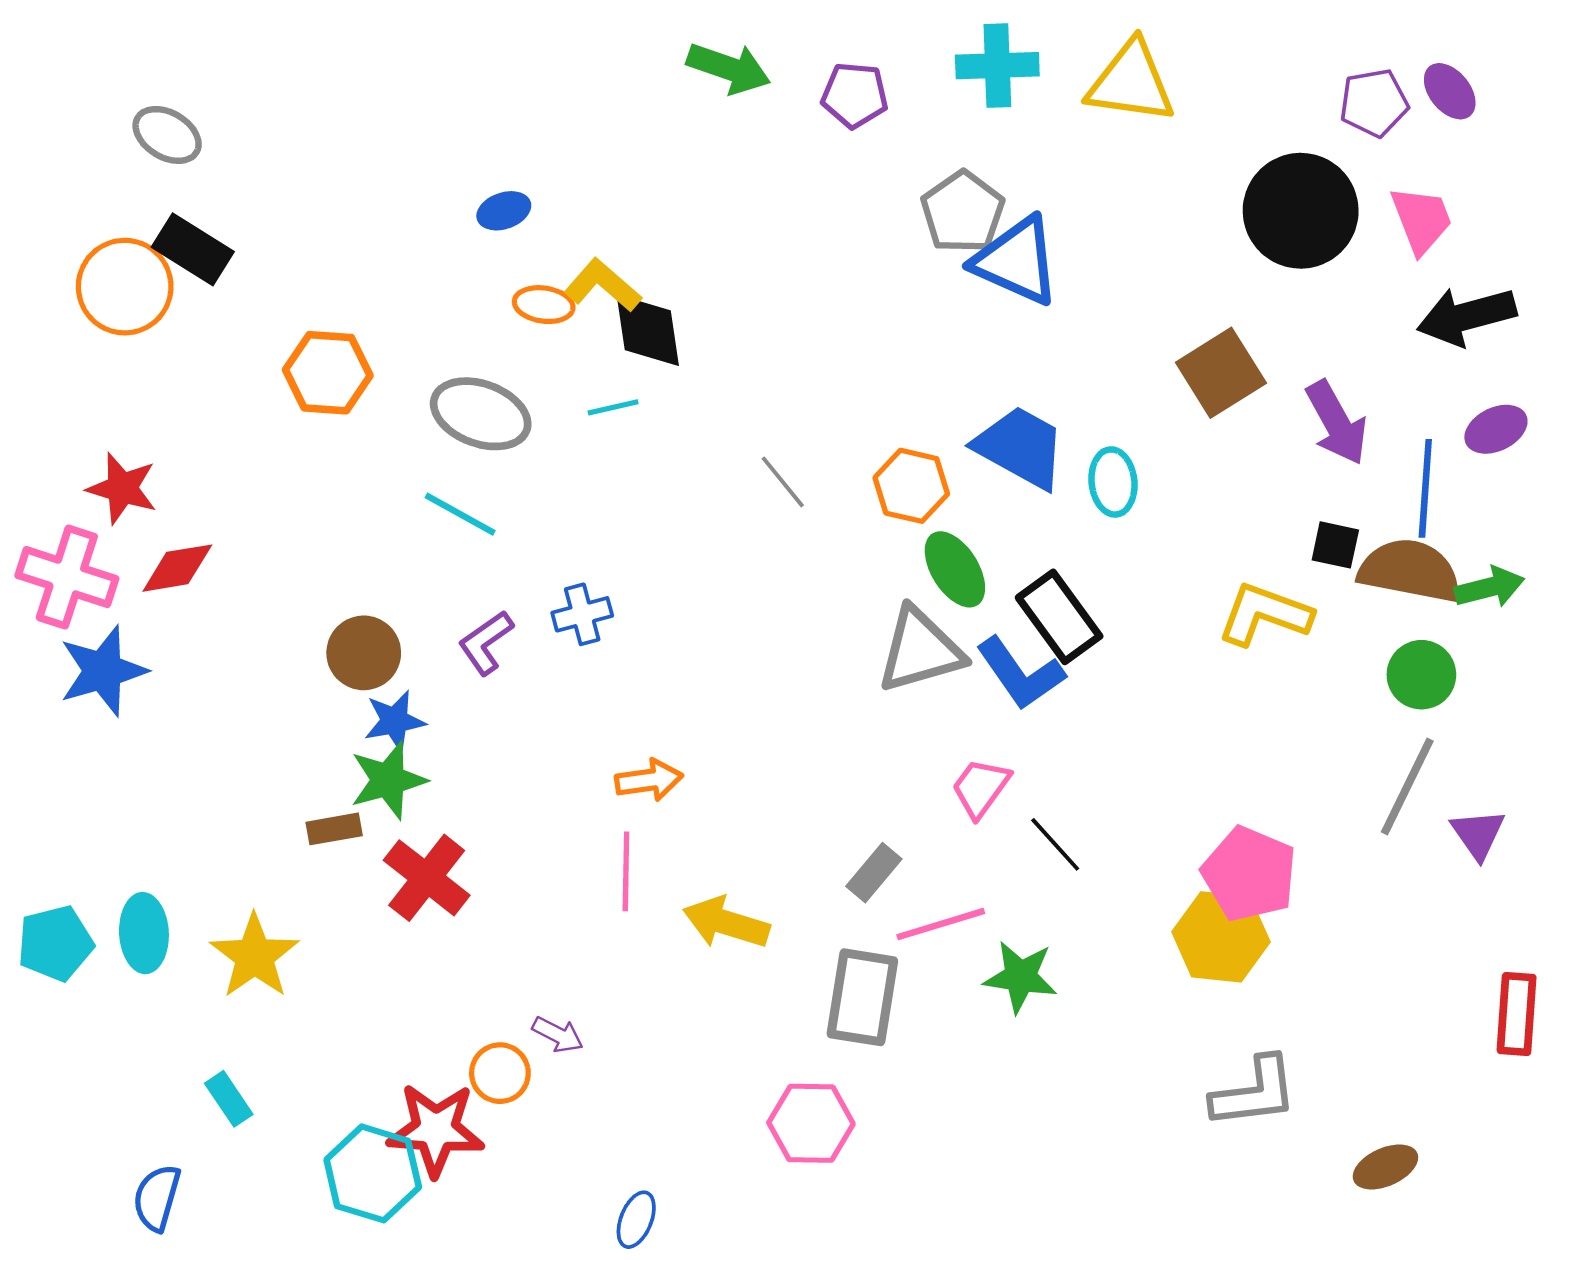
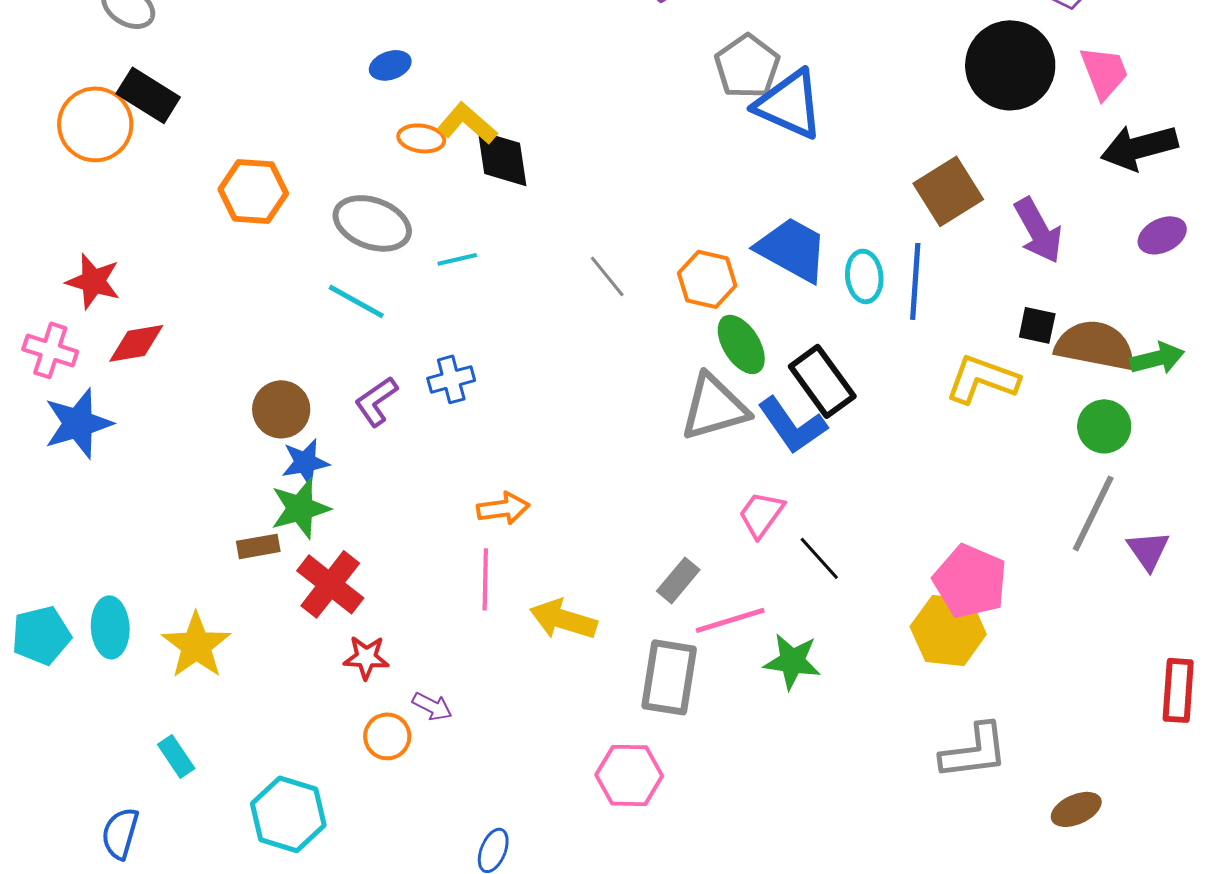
cyan line: (613, 407) -> (457, 259), moved
blue line: (1425, 488) -> (915, 281), moved
pink cross: (67, 577) -> (50, 350), size x0.7
red star: (436, 1130) -> (366, 657), moved, size x0.6

